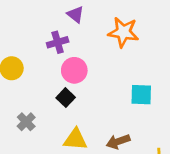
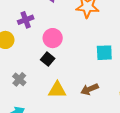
purple cross: (58, 42) -> (26, 20), moved

